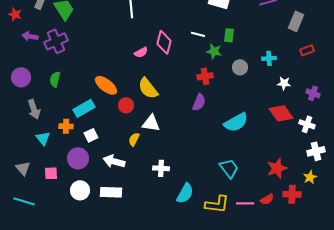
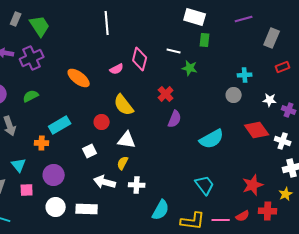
green rectangle: (229, 35) -> (205, 40), moved
gray circle: (240, 67) -> (234, 95), moved
red cross: (205, 76) -> (166, 94), moved, turned -35
green semicircle: (55, 79) -> (31, 96), turned 49
white star: (284, 83) -> (270, 100), moved
orange ellipse: (106, 85) -> (79, 78), moved
white square: (91, 135) -> (90, 151), moved
cyan triangle: (43, 138) -> (19, 165), moved
yellow semicircle: (134, 139) -> (123, 163), moved
white arrow: (114, 161) -> (105, 182), moved

